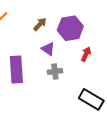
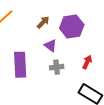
red arrow: (86, 54) -> (87, 62), moved

